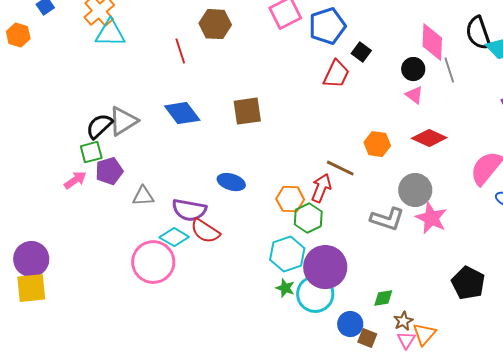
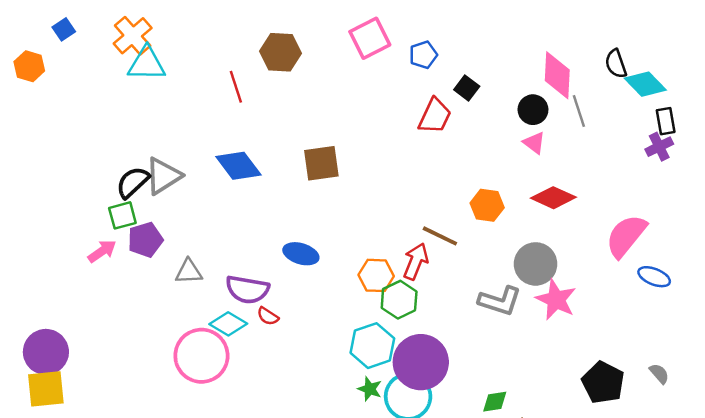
blue pentagon: (327, 26) -> (423, 55), size x0.6
black semicircle: (478, 33) -> (616, 64), size x0.7
red semicircle: (205, 231) -> (268, 316), size x0.6

